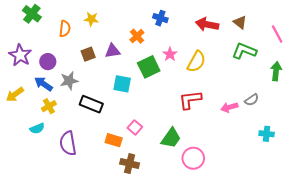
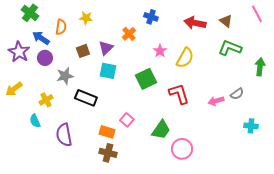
pink line: (277, 34) -> (257, 14), moved
purple triangle: (113, 51) -> (106, 48), turned -35
green square: (149, 67) -> (146, 79), moved
blue arrow: (44, 84) -> (41, 38), moved
cyan square: (122, 84) -> (108, 71), moved
red L-shape: (190, 100) -> (179, 94), turned 80
cyan semicircle: (37, 128) -> (35, 121), turned 88
brown cross: (130, 164) -> (108, 153), moved

